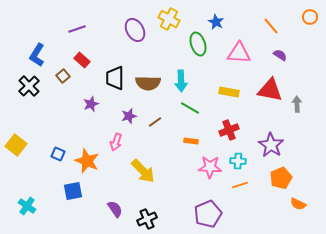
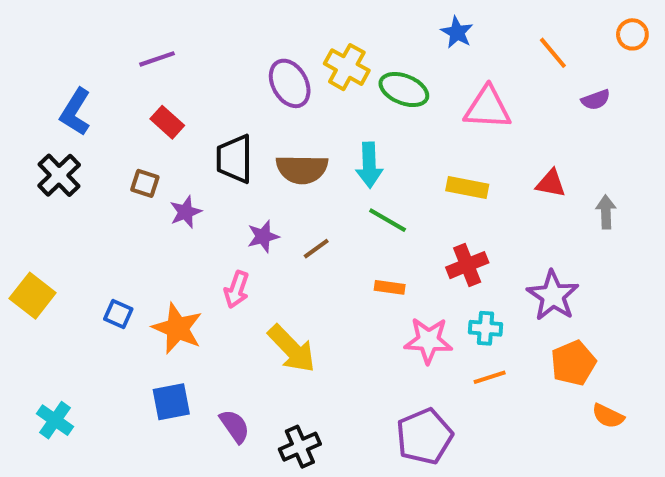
yellow cross: (169, 19) -> (347, 67), moved
blue star: (216, 22) -> (457, 32), moved
purple ellipse: (135, 30) -> (290, 83), moved
green ellipse: (198, 44) -> (404, 90), turned -50
purple semicircle: (280, 55) -> (596, 100), moved, turned 128
brown square: (63, 76) -> (145, 183), moved, turned -32
red triangle: (270, 90) -> (551, 183), size x0.6
blue square: (73, 191) -> (171, 402), moved

